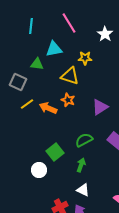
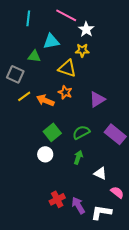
pink line: (69, 23) -> (66, 15), turned -30
white star: (105, 34) -> (86, 29), moved
green square: (55, 152) -> (52, 132), moved
white circle: (39, 170) -> (45, 154), moved
white triangle: (83, 190) -> (100, 173), moved

